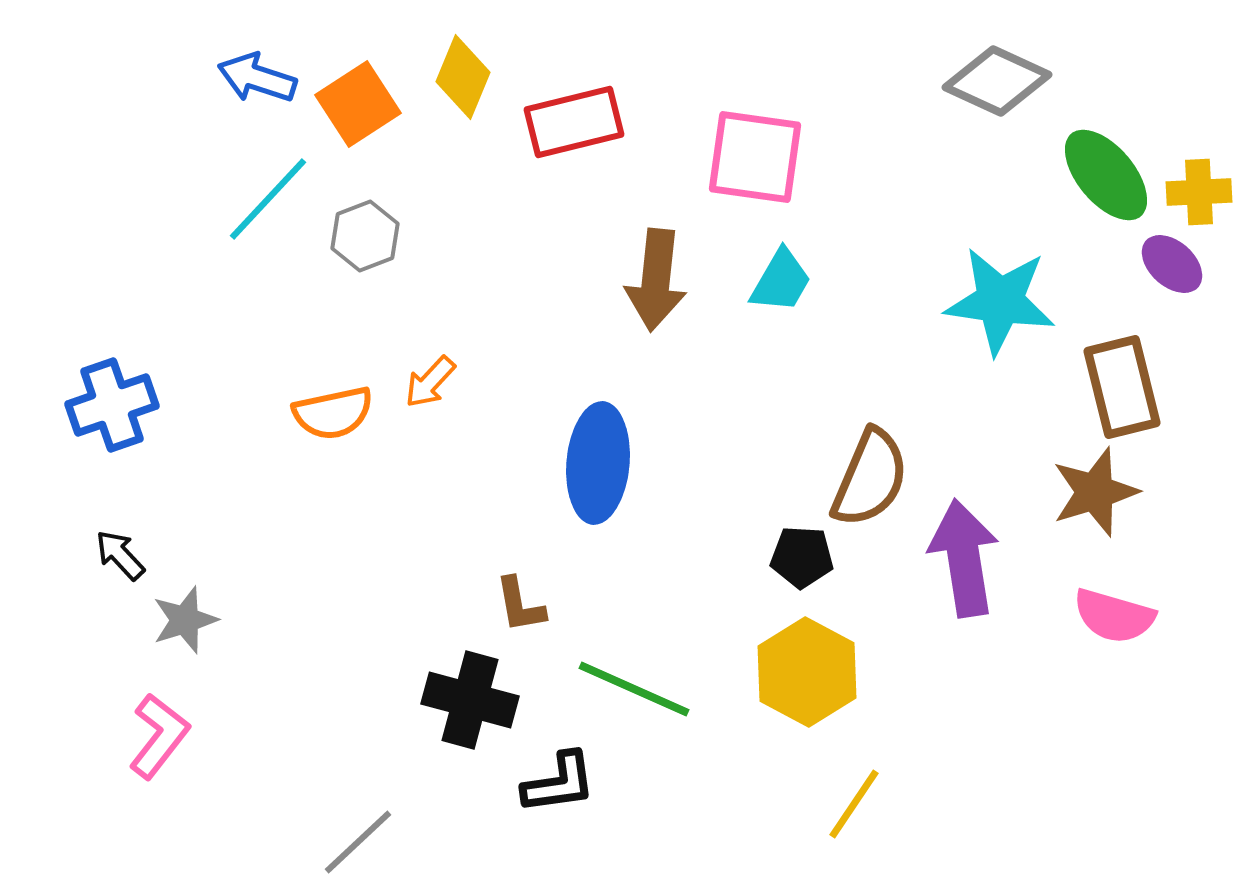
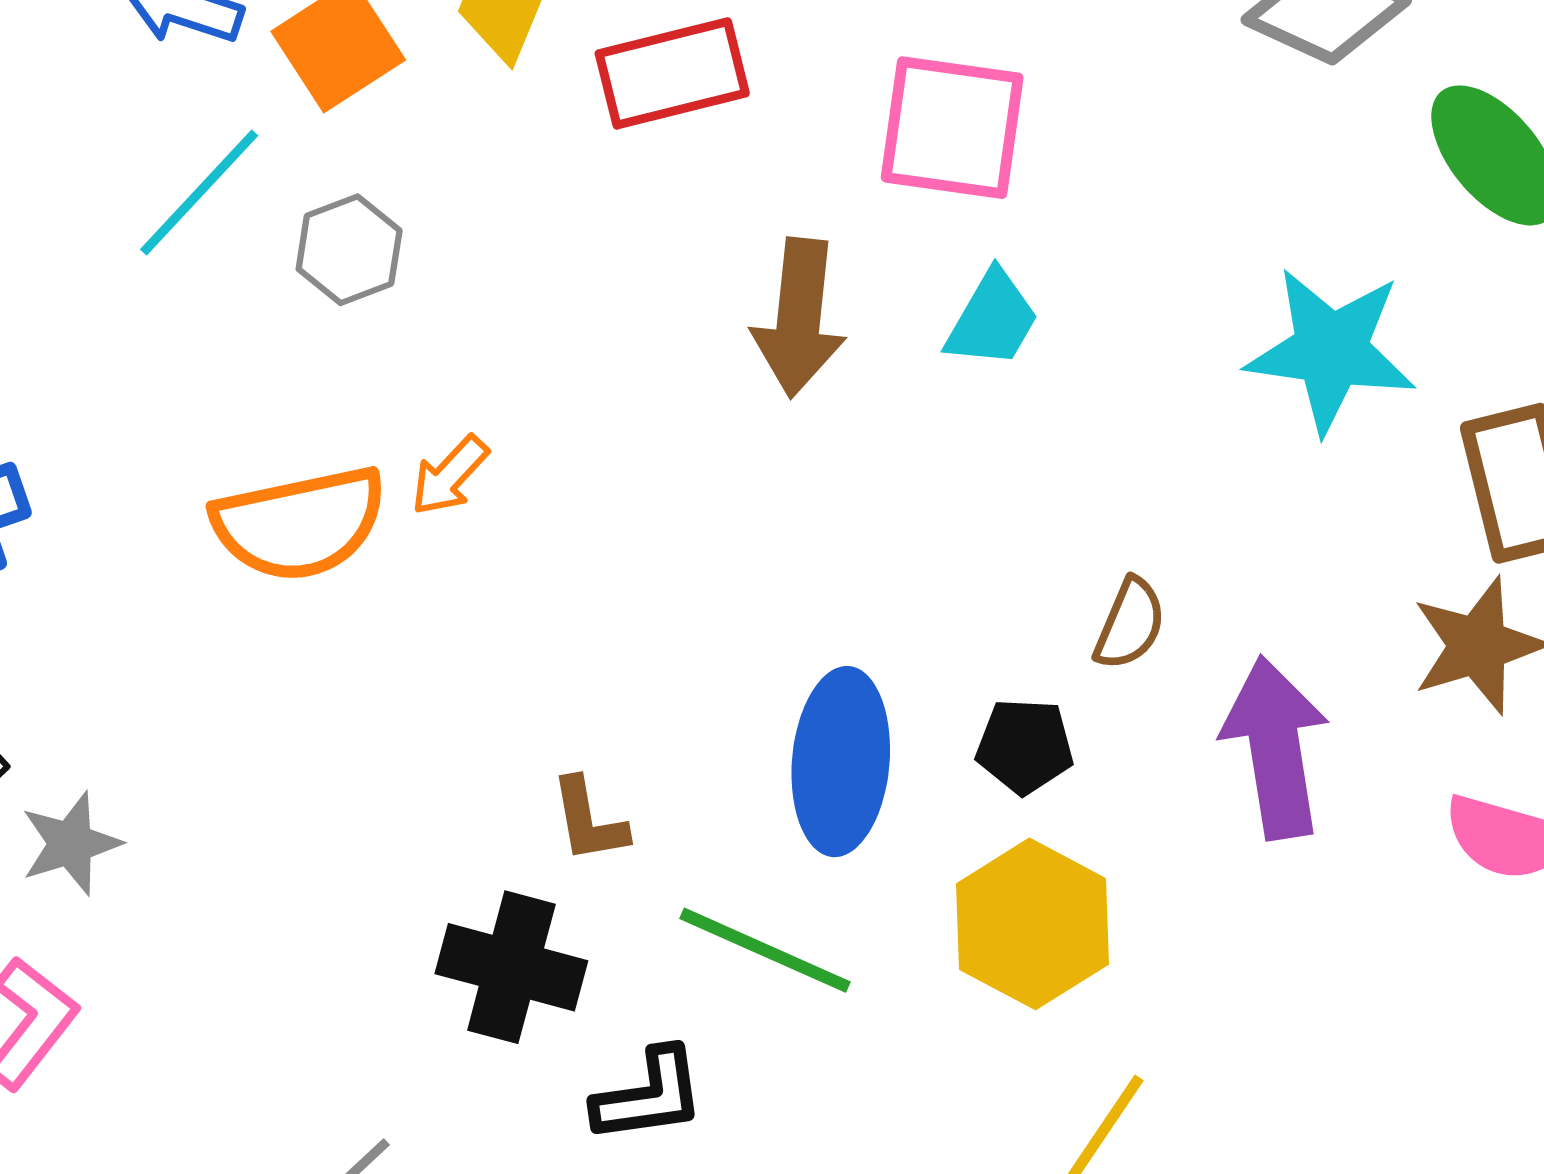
orange semicircle: (333, 413) -> (300, 523), size x1.4
blue ellipse: (598, 463) -> (841, 762), moved
brown semicircle: (870, 478) -> (1130, 624), size x0.6

